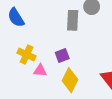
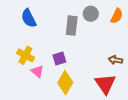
blue semicircle: (16, 18) -> (29, 18), moved
pink triangle: (40, 70) -> (37, 71), turned 32

